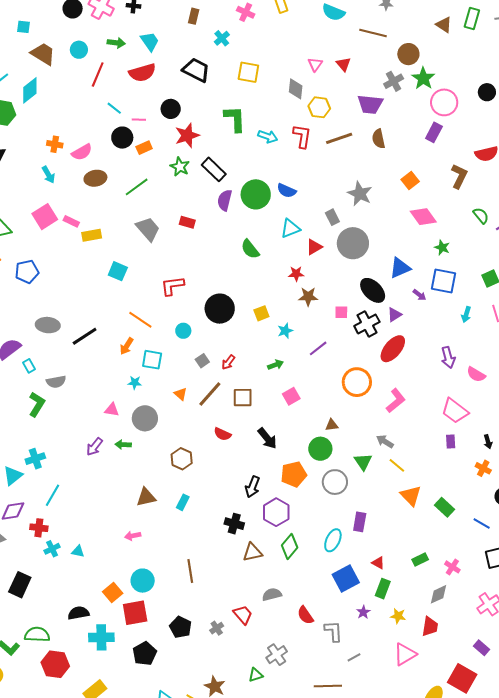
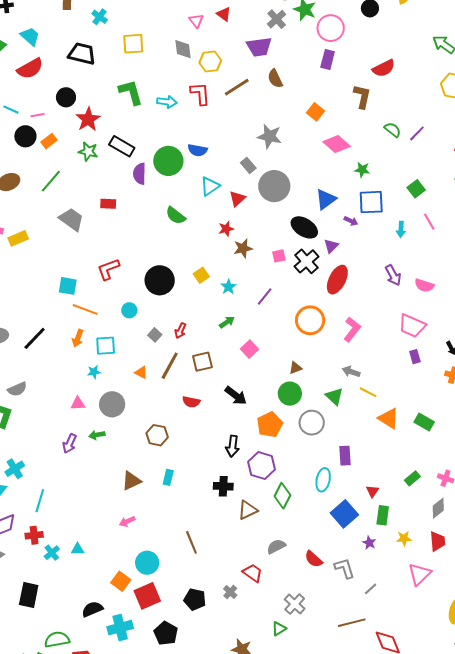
cyan square: (118, 271) -> (68, 286), moved
red triangle: (378, 563) -> (372, 491), turned 48

